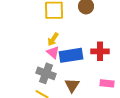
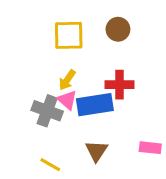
red cross: (100, 51) -> (120, 85), moved
gray cross: (46, 73) -> (47, 111), moved

